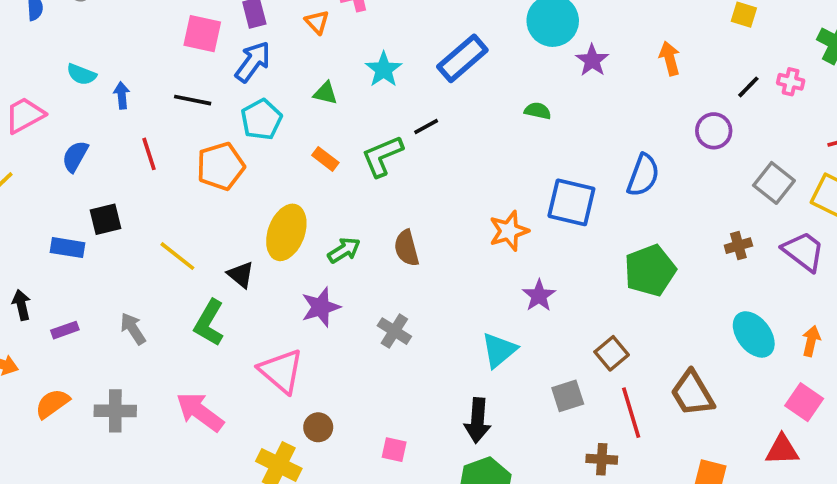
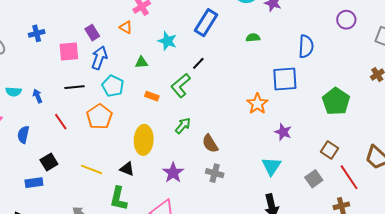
blue semicircle: (643, 175) -> (306, 46), moved
brown semicircle: (407, 248) -> (210, 144), moved
green arrow: (344, 250) -> (183, 126), moved

